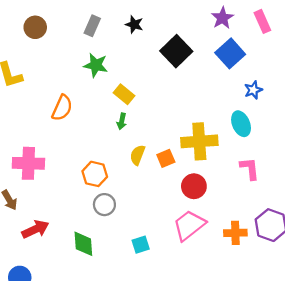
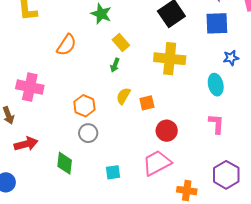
blue square: (230, 53) -> (217, 23), turned 30
yellow cross: (199, 141) -> (170, 59), moved
orange cross: (235, 233) -> (187, 191), moved

